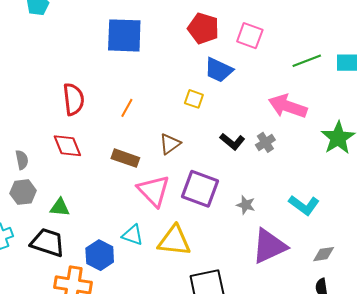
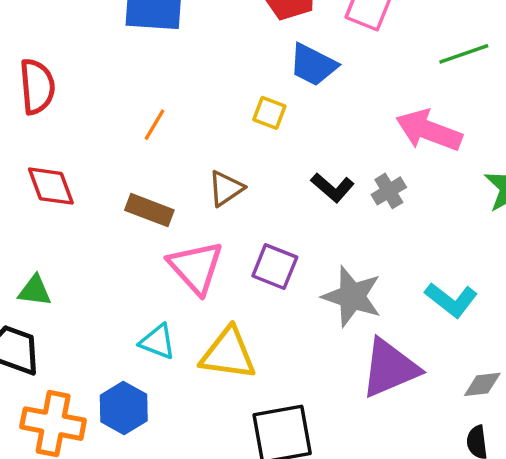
red semicircle: (73, 99) -> (37, 86), moved
purple square: (200, 189) -> (275, 266), size x0.7
gray star: (246, 205) -> (352, 296), size x1.8
blue hexagon: (100, 255) -> (124, 408), moved

